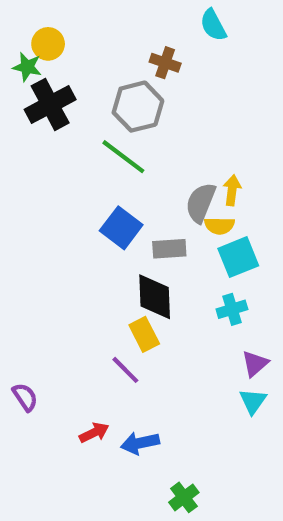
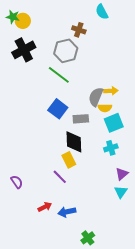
green star: (27, 67) -> (13, 17), moved
yellow arrow: (232, 190) -> (111, 91), turned 80
purple semicircle: (25, 397) -> (17, 182), moved

